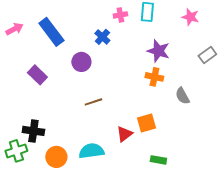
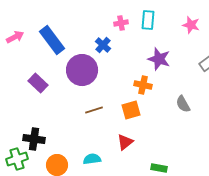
purple circle: (81, 62) -> (82, 70), size x1.6
orange cross: (154, 77) -> (143, 85), moved
orange square: (146, 123) -> (131, 110), moved
cyan semicircle: (91, 151) -> (92, 159), size x0.7

